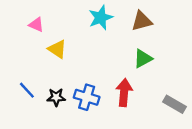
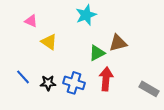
brown triangle: (142, 21) -> (118, 43), moved
green triangle: (143, 59) -> (97, 53), moved

